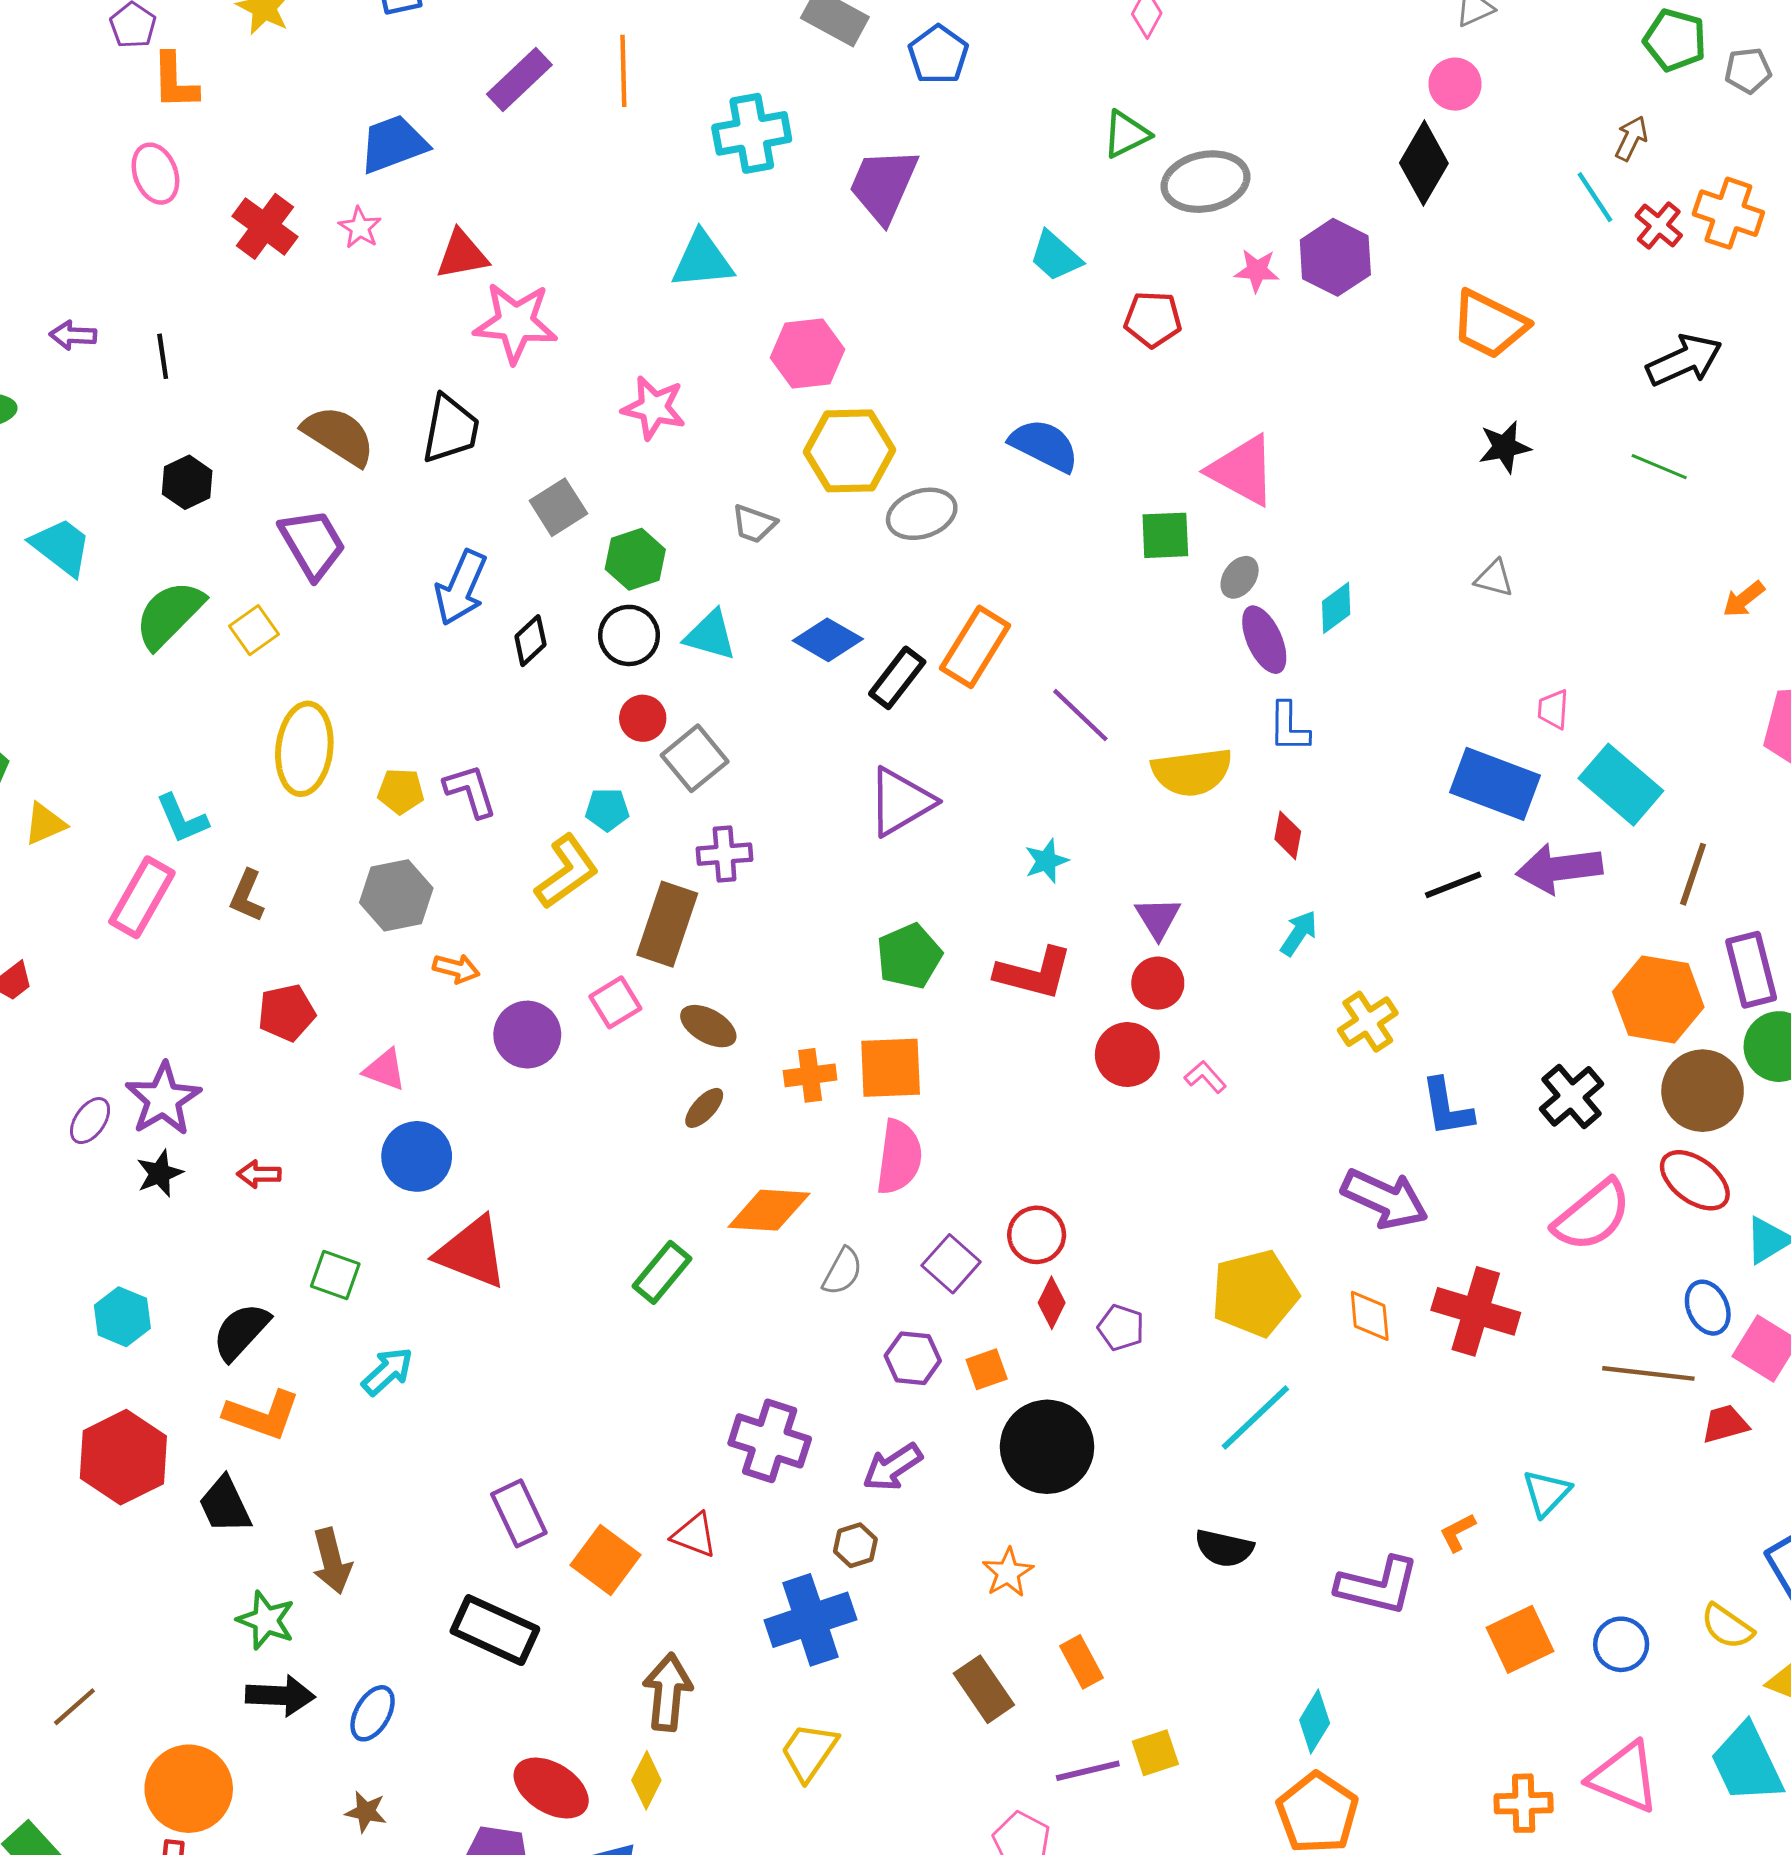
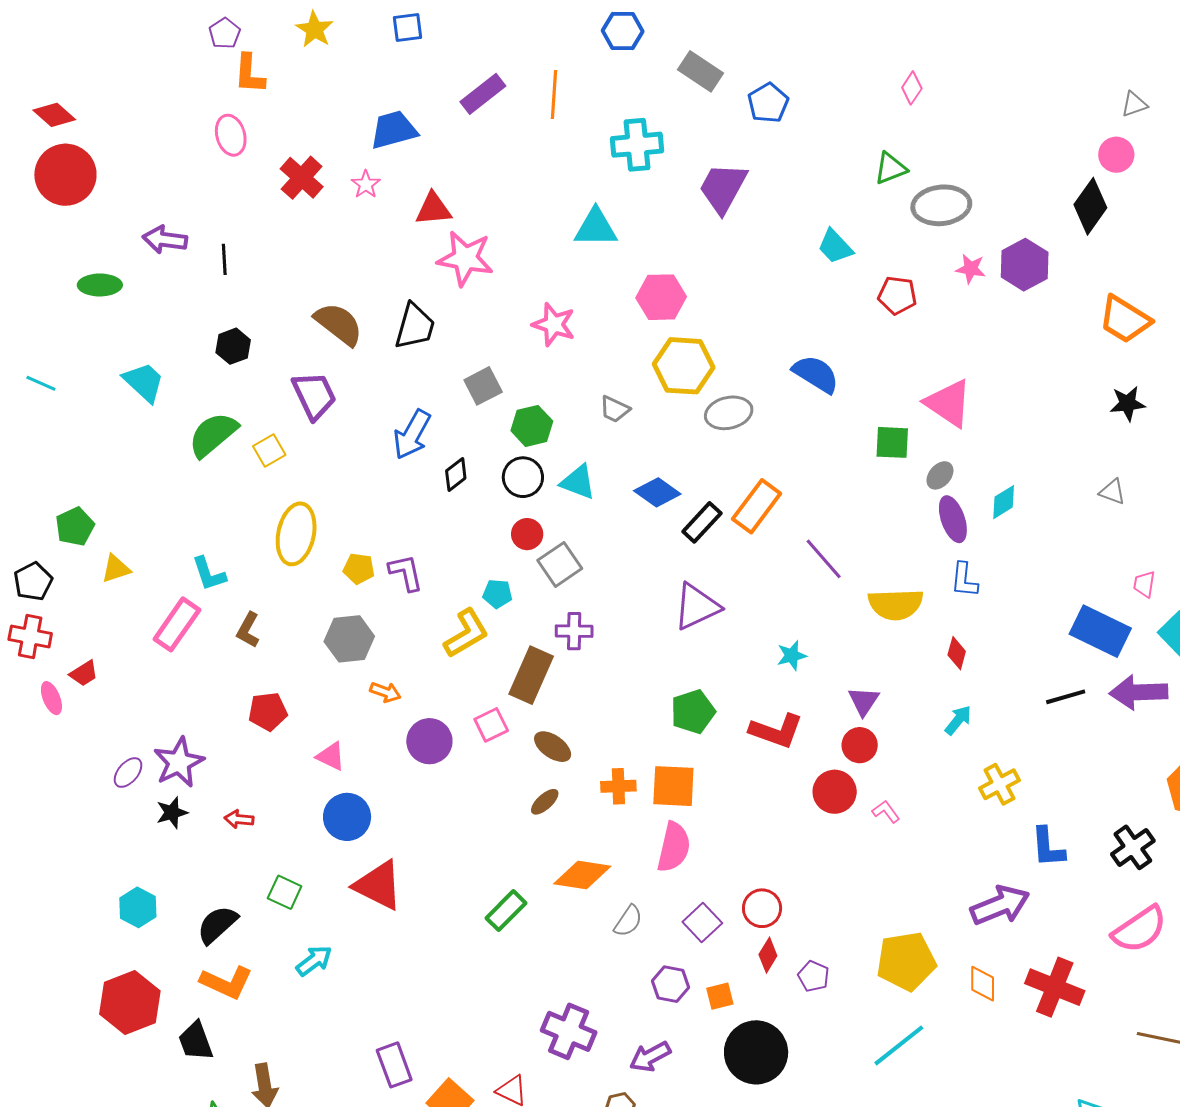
purple arrow: (73, 335) -> (165, 240), size x1.4
purple arrow: (1385, 1199) -> (1000, 905), turned -52

